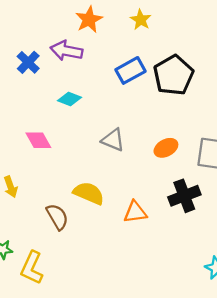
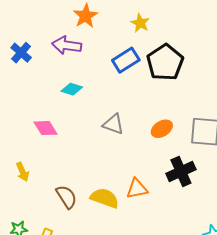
yellow star: (141, 20) -> (140, 23), moved
blue cross: (28, 62) -> (21, 53), moved
yellow semicircle: (89, 193) -> (105, 198), moved

